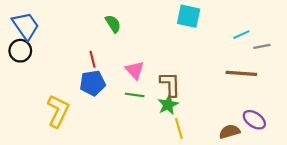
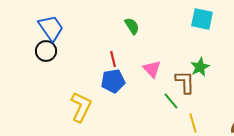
green line: (135, 95) -> (171, 101), moved, turned 42
green star: (168, 105) -> (200, 67), moved

